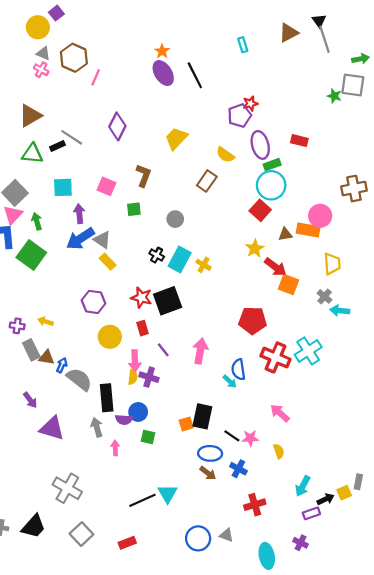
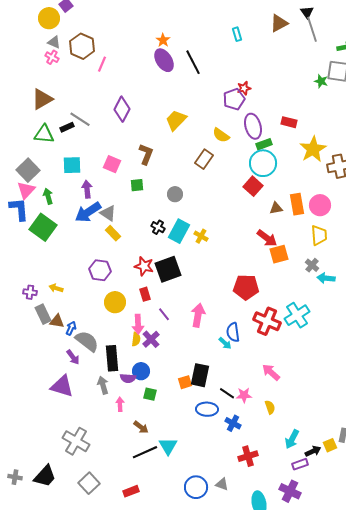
pink circle: (320, 216) -> (320, 205), moved
orange rectangle: (308, 230) -> (297, 204), turned 70
yellow star: (255, 248) -> (313, 149), moved, size x1.5
orange square: (289, 284) -> (279, 254), turned -36
purple cross: (149, 377) -> (151, 339), turned 30
purple arrow: (30, 400) -> (73, 357), moved
brown arrow: (208, 473) -> (141, 427), moved
purple cross: (301, 543) -> (290, 491), size x1.5

